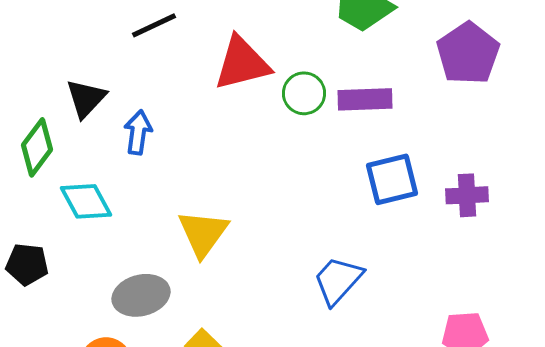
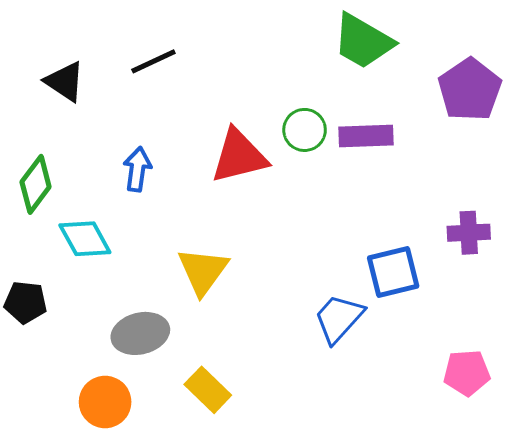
red triangle: (242, 63) -> (239, 156), moved
black triangle: (86, 98) -> (65, 82), moved, turned -39
blue square: (392, 179) -> (393, 272), moved

